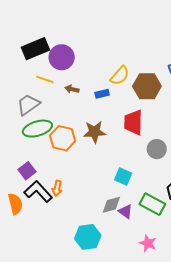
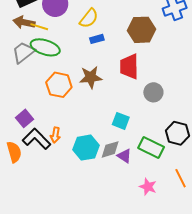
yellow semicircle: (120, 76) -> (89, 18), moved
brown arrow: (72, 89) -> (24, 22), moved, size x1.5
green ellipse: (37, 129) -> (45, 47), moved, turned 36
cyan hexagon: (88, 237) -> (86, 148), moved

